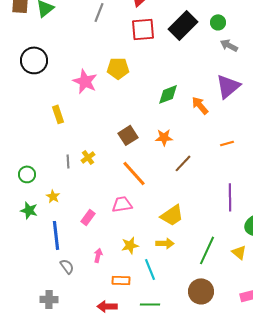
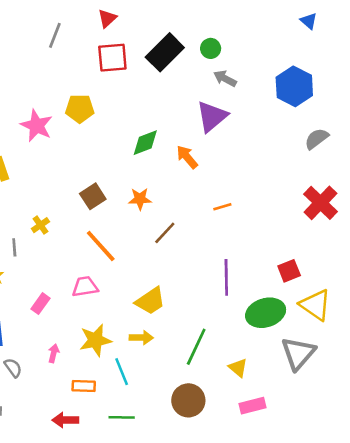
purple triangle: (228, 86) -> (212, 116), moved
gray line: (68, 161) -> (14, 247), moved
yellow star: (130, 245) -> (95, 340), size x1.4
yellow triangle: (239, 252) -> (238, 368), moved

